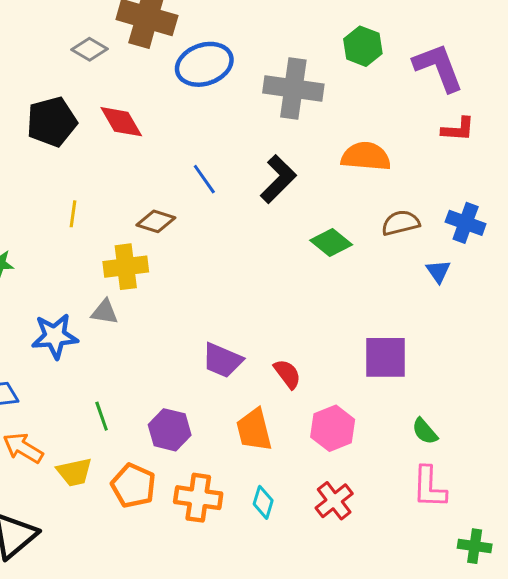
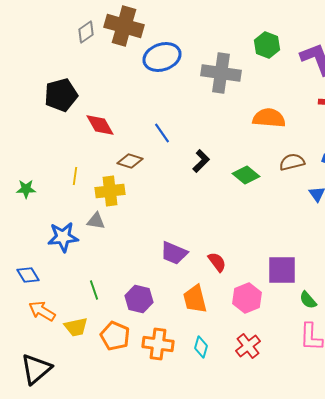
gray diamond: (90, 49) -> (86, 32), moved, turned -65
red diamond: (121, 122) -> (100, 125), moved
black L-shape: (278, 179) -> (201, 161), moved, size x0.7
yellow line: (73, 214) -> (75, 176), moved
purple square: (386, 357) -> (282, 270), moved

